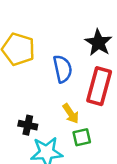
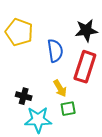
black star: (98, 43) -> (86, 30), turned 30

